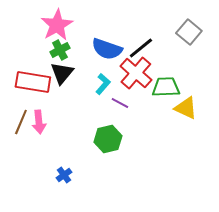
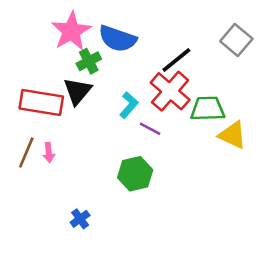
blue semicircle: (107, 49) -> (118, 39), moved
green cross: (60, 50) -> (89, 61), moved
pink arrow: (39, 122) -> (49, 153), size x0.7

